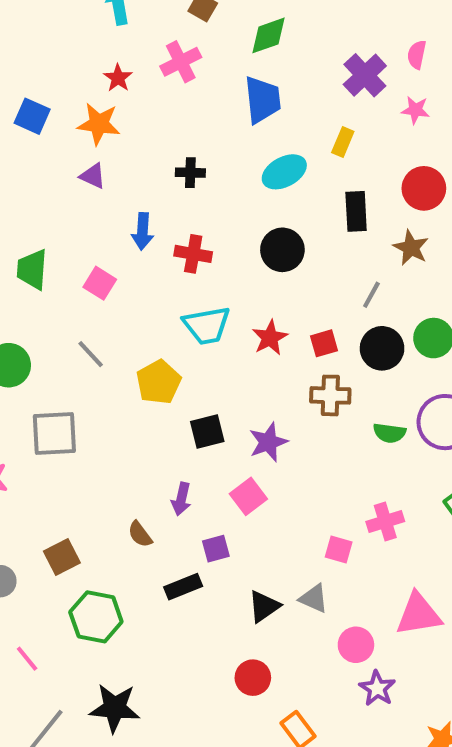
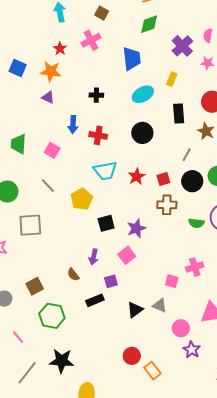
green diamond: (269, 35) -> (149, 24), moved
red circle: (253, 678) -> (132, 356), moved

